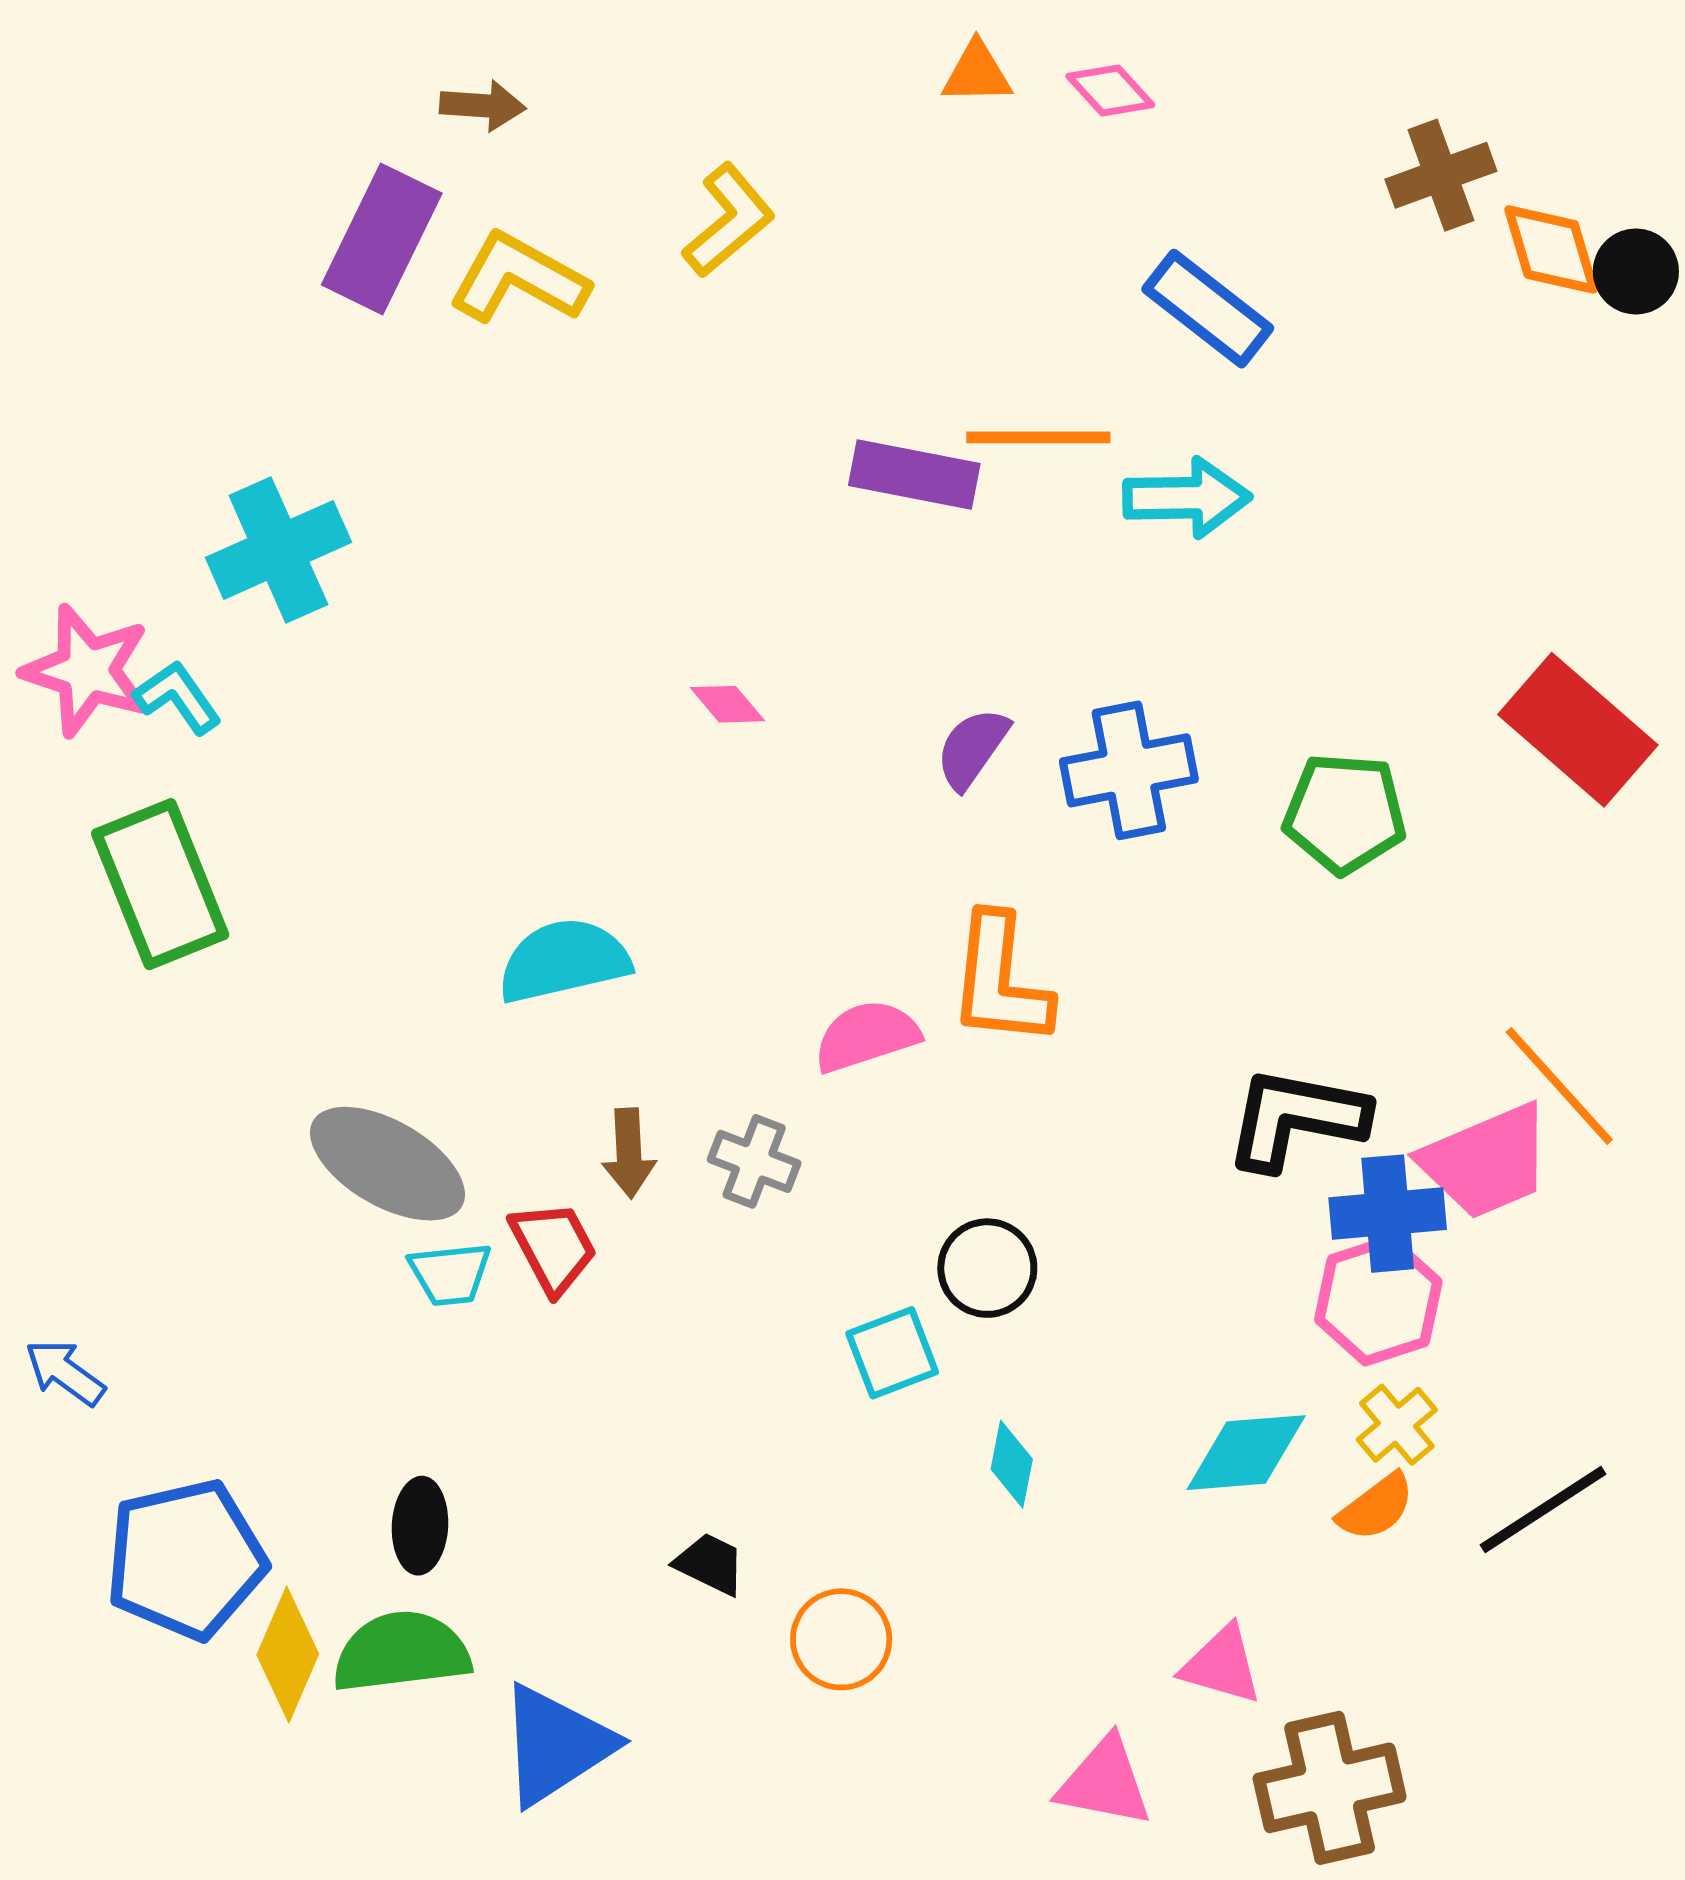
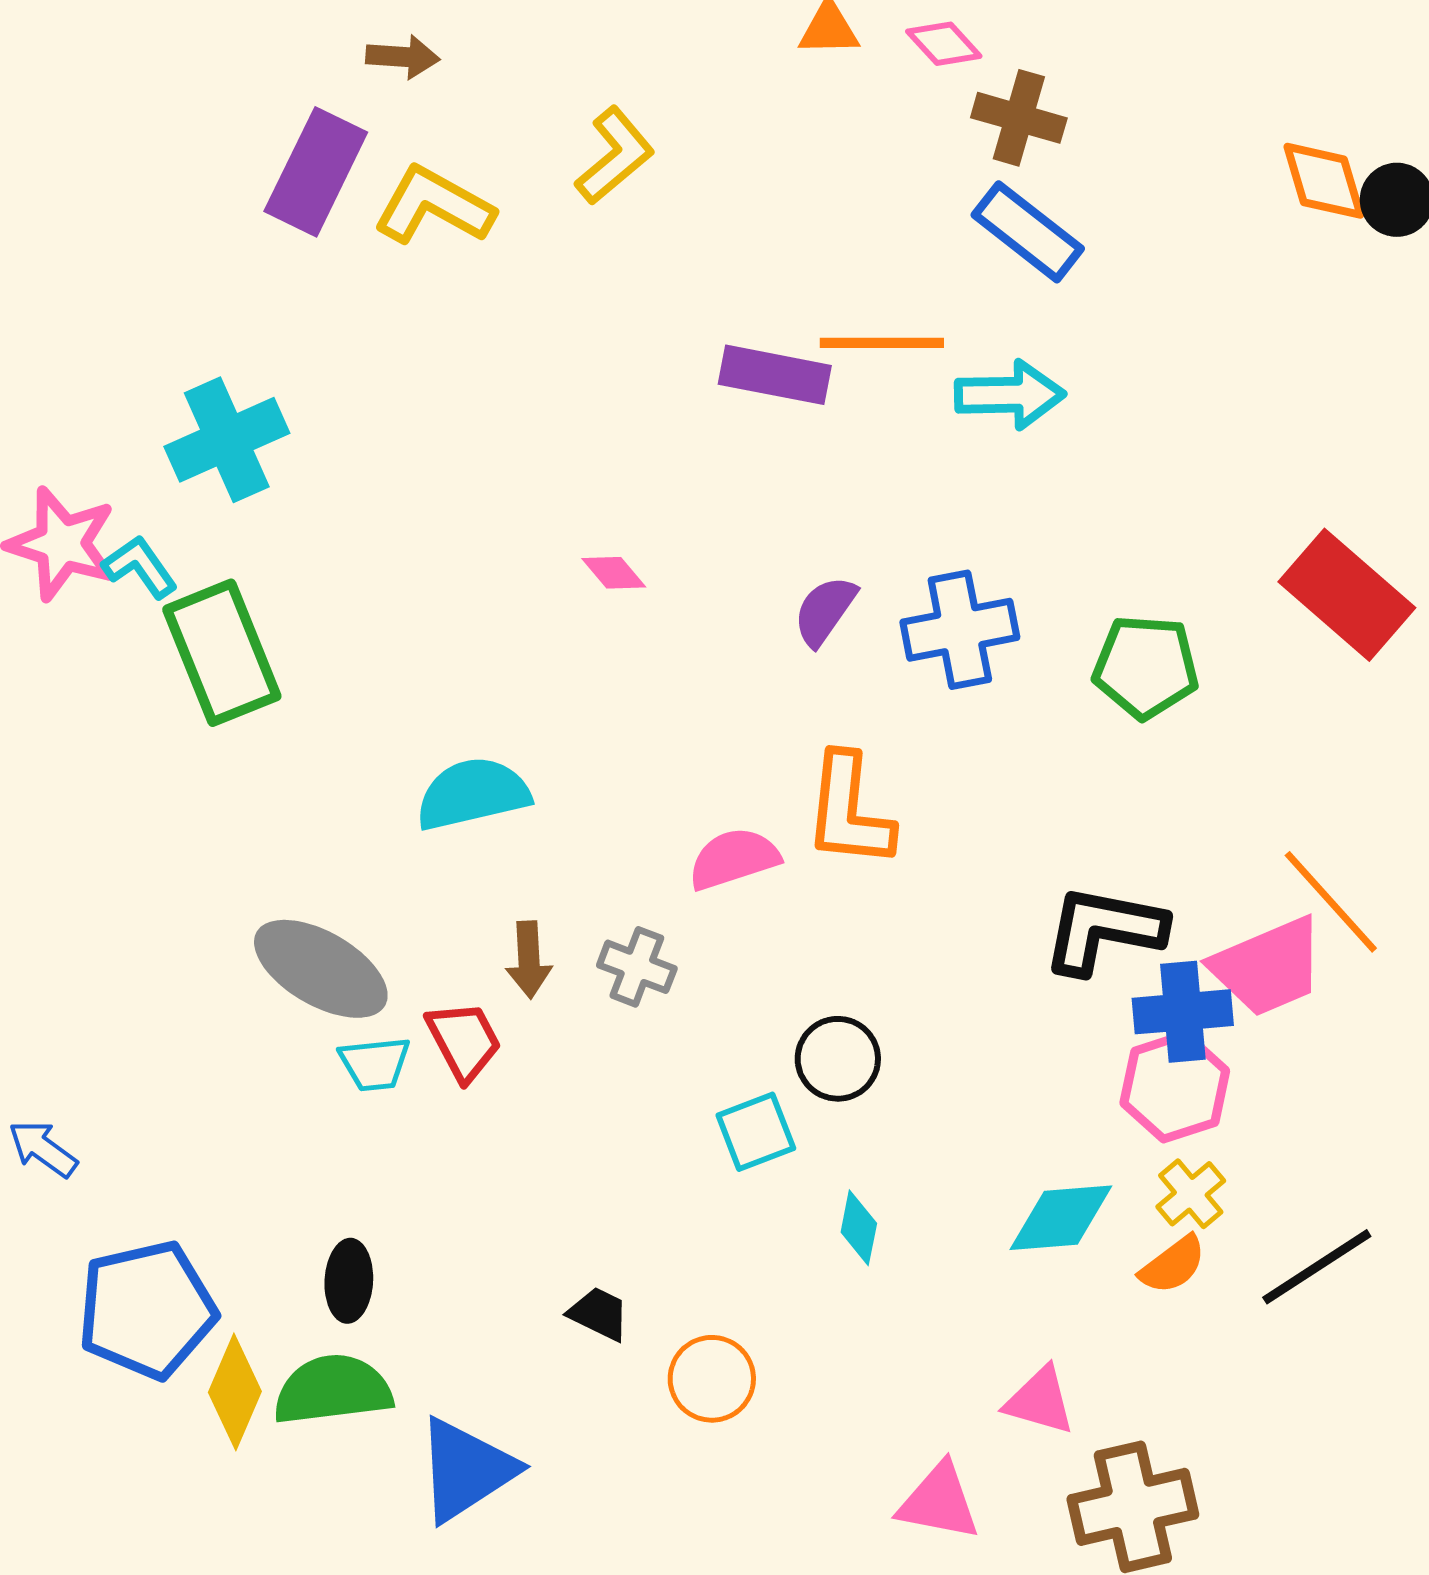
brown cross: (1441, 175) -> (1019, 118), moved, turned 36
green rectangle: (160, 884) -> (222, 653), moved

